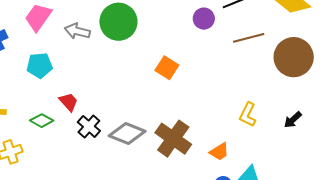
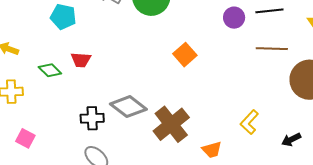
red trapezoid: (69, 102) -> (81, 60), turned 120
black cross: (89, 126) -> (92, 118), moved, turned 30

